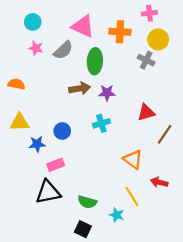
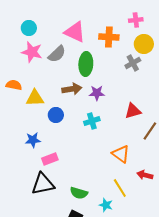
pink star: (36, 48) -> (32, 52), size x1.5
gray cross: (146, 60) -> (133, 63), turned 35
yellow triangle: (20, 122) -> (35, 98), moved
blue circle: (62, 131) -> (56, 115), moved

